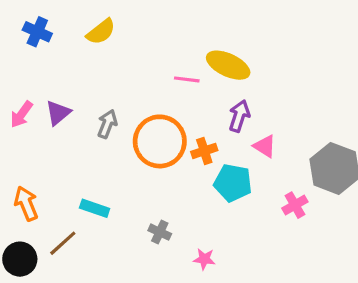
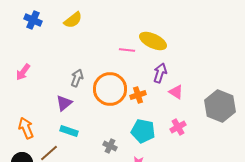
purple triangle: (58, 113) -> (64, 103), moved
cyan pentagon: (233, 183) -> (143, 131), moved
pink cross: (295, 205) -> (178, 127), moved

